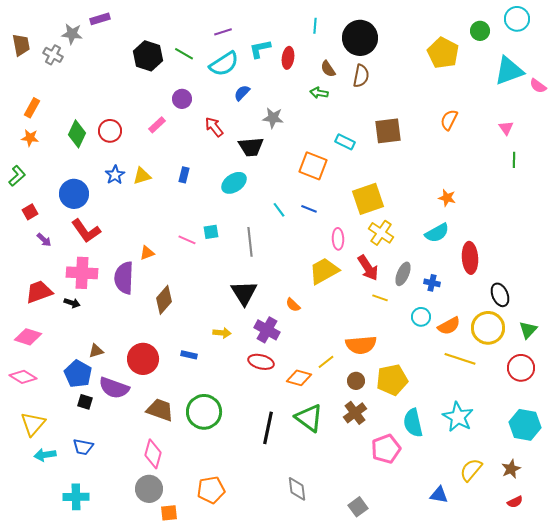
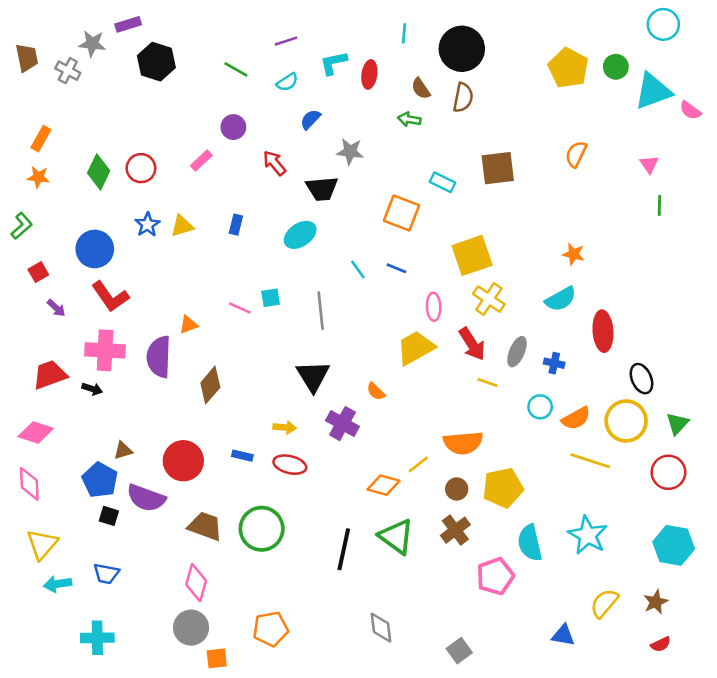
green circle: (480, 31) -> (616, 67), moved
black hexagon: (148, 56) -> (156, 62), moved
cyan semicircle: (224, 64) -> (287, 82), size x0.6
red ellipse: (261, 362) -> (290, 465), moved
pink diamond: (23, 377) -> (29, 484), turned 56

